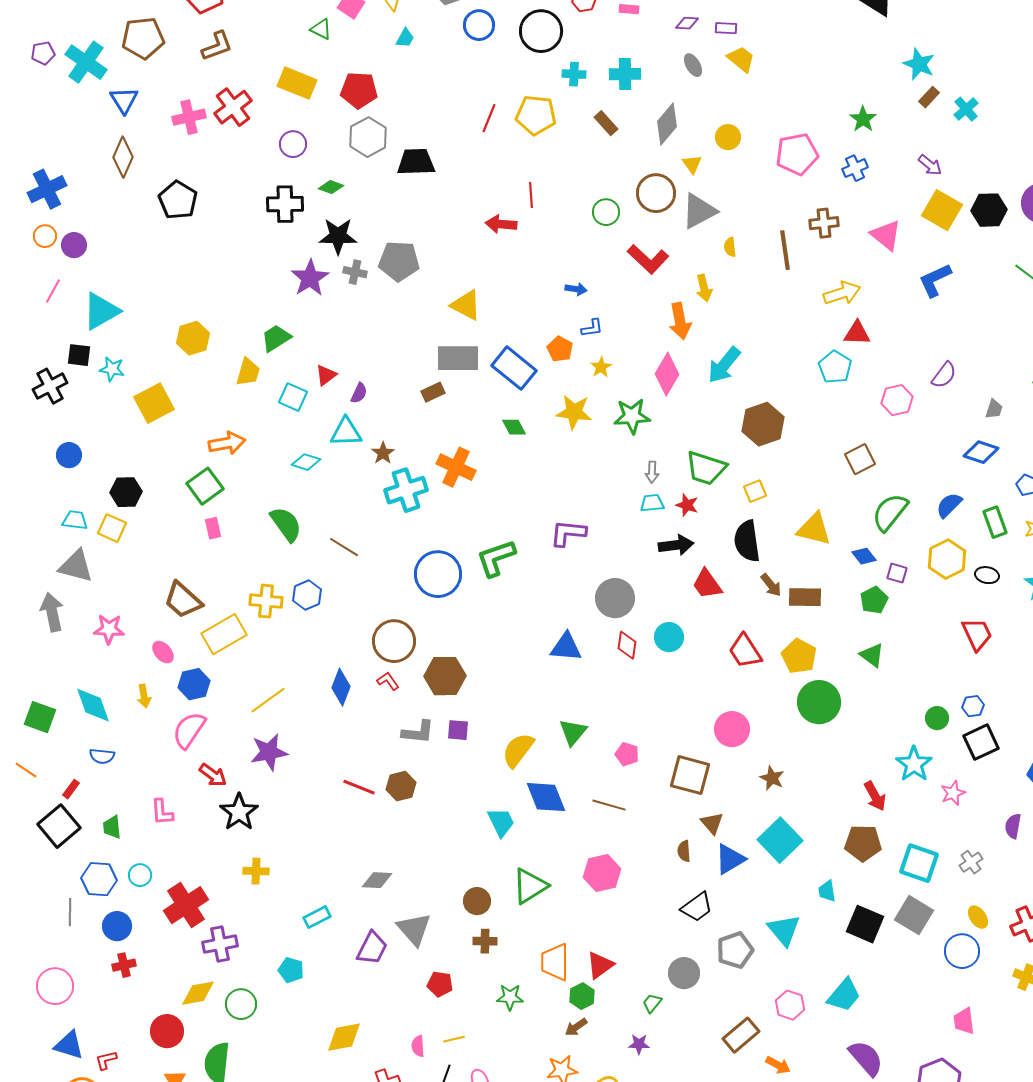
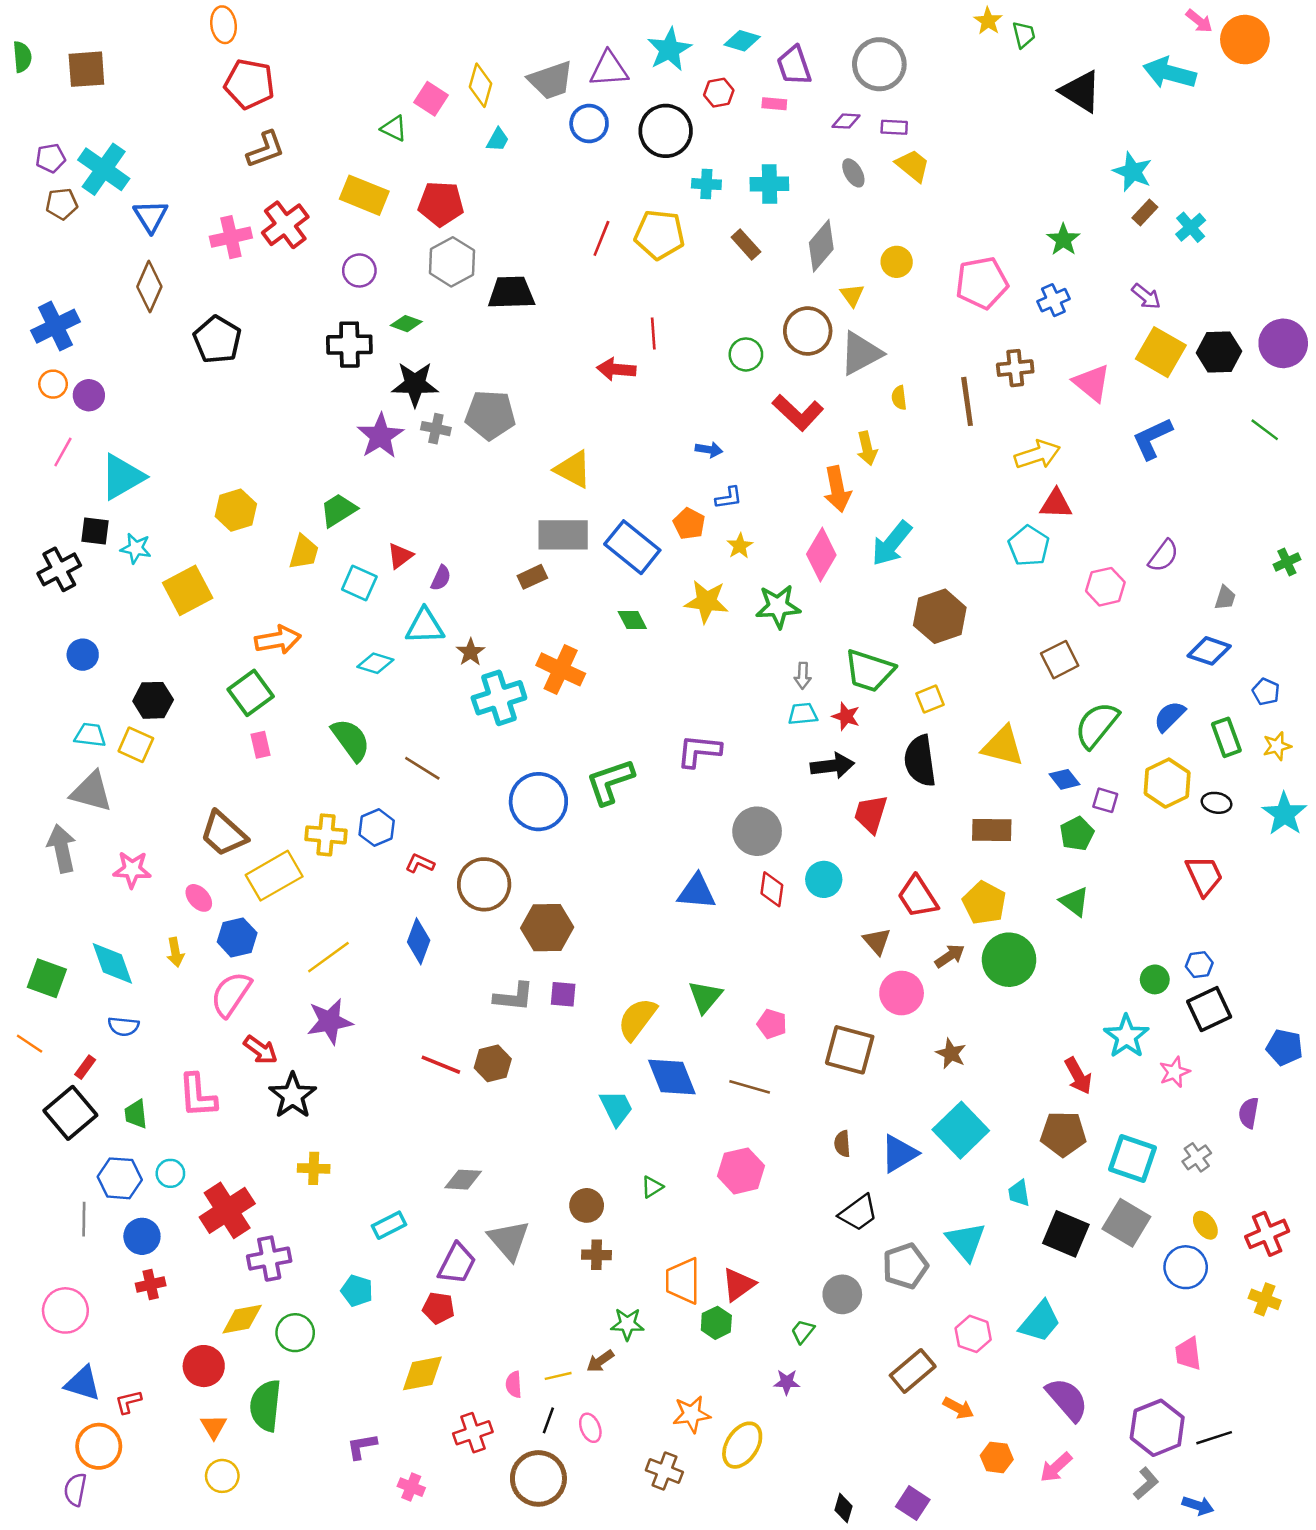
brown pentagon: (143, 38) -> (62, 204), moved, size x0.6
red trapezoid: (707, 584) -> (871, 814), turned 52
brown arrow: (771, 585) -> (950, 956), moved, turned -85
red L-shape: (388, 681) -> (420, 863), moved, turned -30
pink L-shape: (162, 812) -> (198, 1096), size x1.4
brown triangle: (712, 823) -> (877, 941), moved
green triangle: (530, 886) -> (652, 1187), size x0.5
red pentagon: (440, 984) -> (438, 1308), moved
brown arrow: (576, 1027) -> (600, 1361), moved

